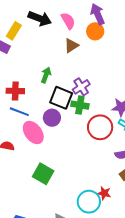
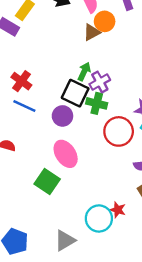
orange circle: (95, 31) -> (105, 21), moved
green arrow: (46, 75) -> (84, 72), moved
red cross: (15, 91) -> (21, 81), turned 30
pink ellipse: (33, 132) -> (66, 154), moved

